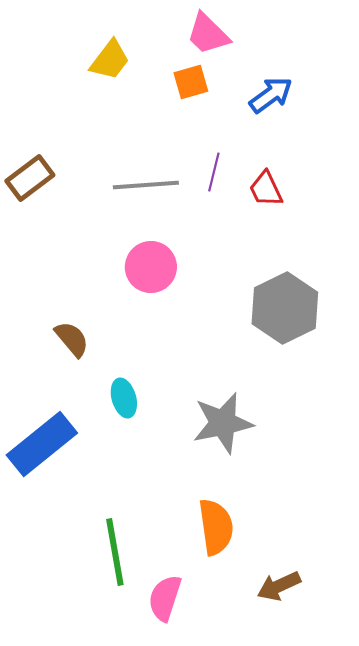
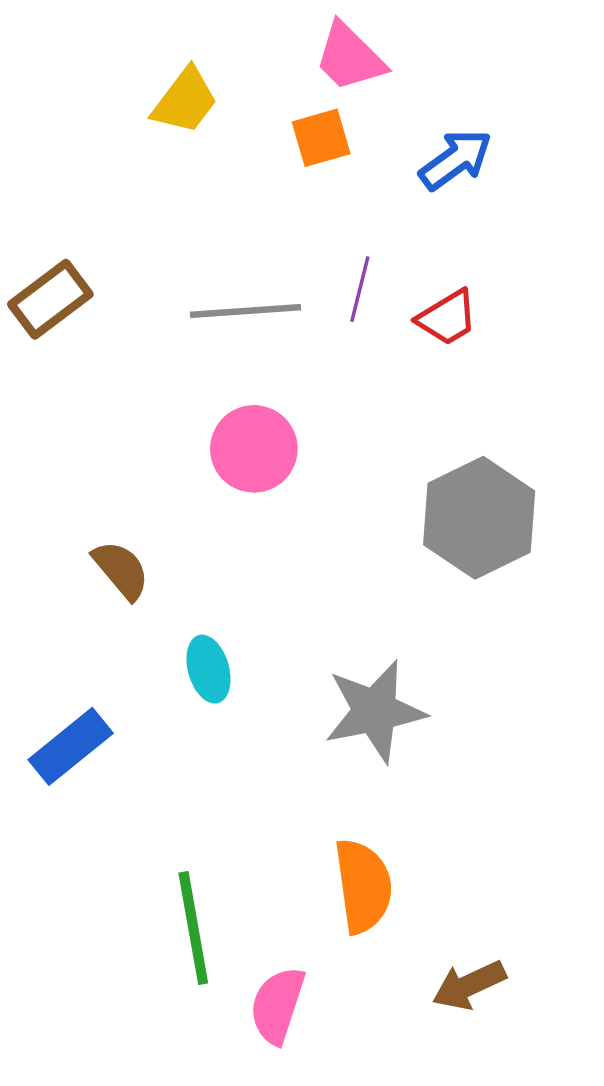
red trapezoid: (266, 189) -> (447, 318), turned -96
blue rectangle: (42, 444) -> (71, 746), size x0.7

